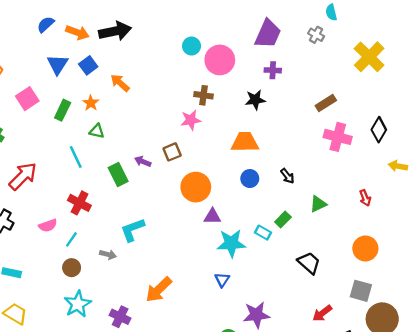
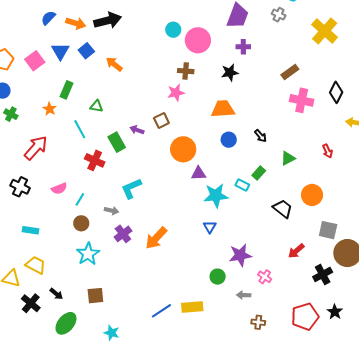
pink square: (27, 99) -> (35, 61), moved
orange star: (91, 103) -> (50, 109), moved
red cross: (79, 203) -> (95, 160), moved
orange circle: (365, 248) -> (312, 195), moved
purple cross: (120, 317) -> (123, 234), moved, turned 30

